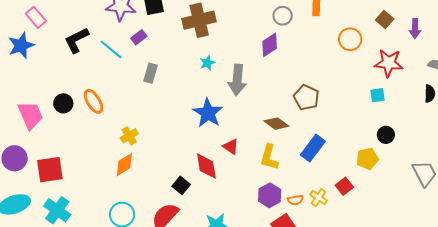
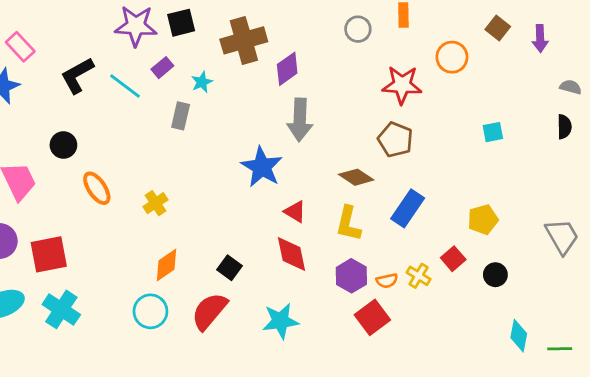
purple diamond: (270, 45) -> (287, 69), moved
cyan star: (207, 63) -> (202, 82), moved
red star: (389, 63) -> (402, 85), moved
orange ellipse: (93, 101) -> (97, 188), moved
black circle: (63, 103) -> (63, 145), moved
black circle: (386, 135) -> (495, 275), moved
orange diamond: (124, 165) -> (166, 265), moved
red diamond: (206, 166) -> (292, 254), moved

